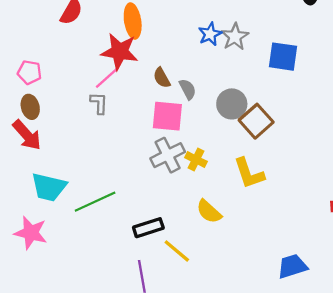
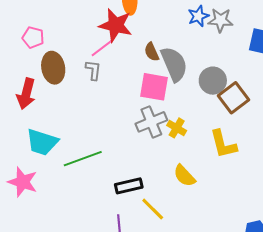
gray star: (235, 37) -> (220, 20), turned 30
gray semicircle: (188, 89) -> (174, 64), size x1.8
brown ellipse: (30, 107) -> (53, 68), moved, size x1.4
red arrow: (27, 135) -> (26, 94), turned 52

